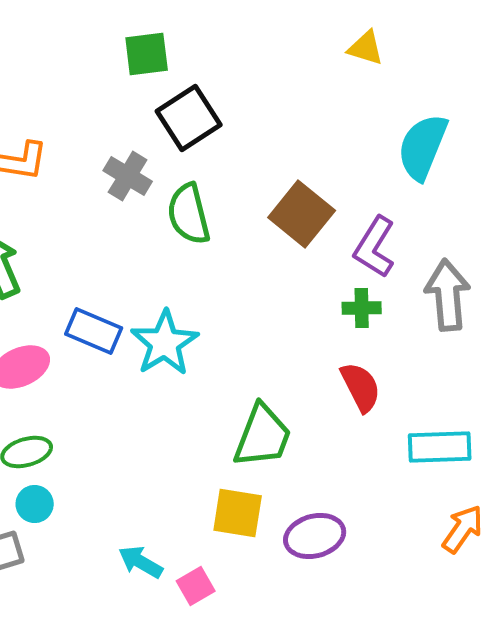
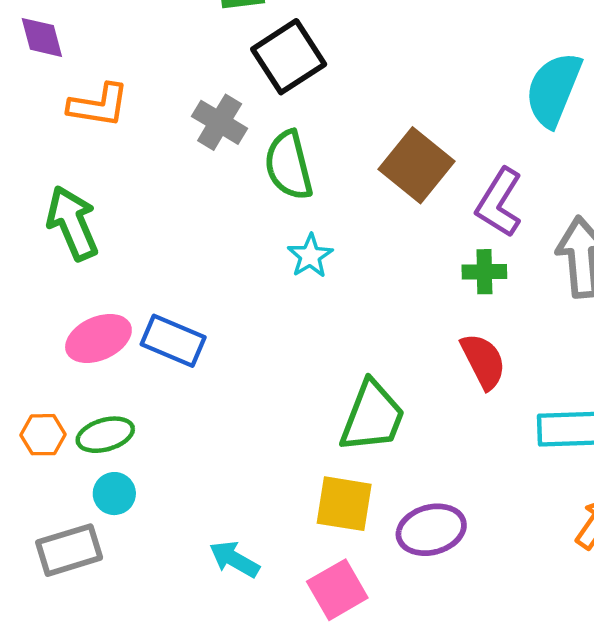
blue rectangle: (94, 331) -> (173, 341), moved
cyan star: (165, 343) -> (310, 256), moved, size x0.6
pink square: (196, 586) -> (337, 590), moved, size x1.4

